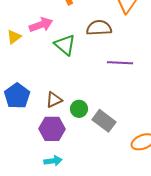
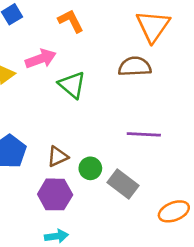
brown semicircle: (99, 28) -> (135, 67), moved
purple line: (120, 63) -> (144, 134), moved

